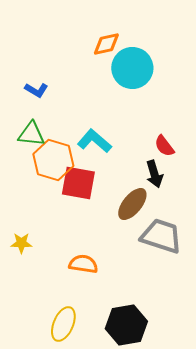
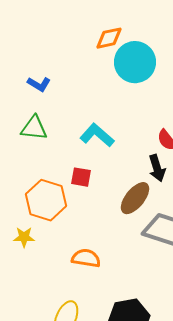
orange hexagon: (53, 160) -> (46, 200), moved
red square: (78, 183) -> (81, 177), size x0.6

